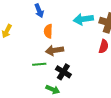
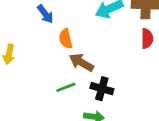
brown arrow: (54, 50) -> (81, 62), turned 54

